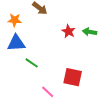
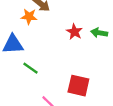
orange star: (15, 20) -> (29, 16), moved

